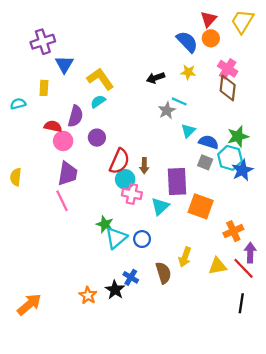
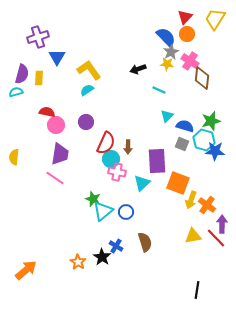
pink cross: (228, 69) -> (190, 61), moved
gray star: (167, 110) -> (171, 52), moved
purple semicircle: (75, 116) -> (22, 74), moved
blue star: (242, 170) -> (215, 151), turned 30
pink line: (62, 201) -> (55, 178), turned -30
orange cross: (233, 231) -> (207, 205), turned -30
yellow arrow: (185, 257) -> (191, 200), moved
black line: (241, 303) -> (197, 290), moved

